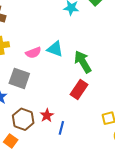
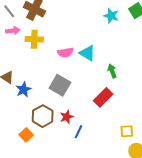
green arrow: (83, 62) -> (112, 71), size x0.6
gray square: (19, 78) -> (60, 85), moved

